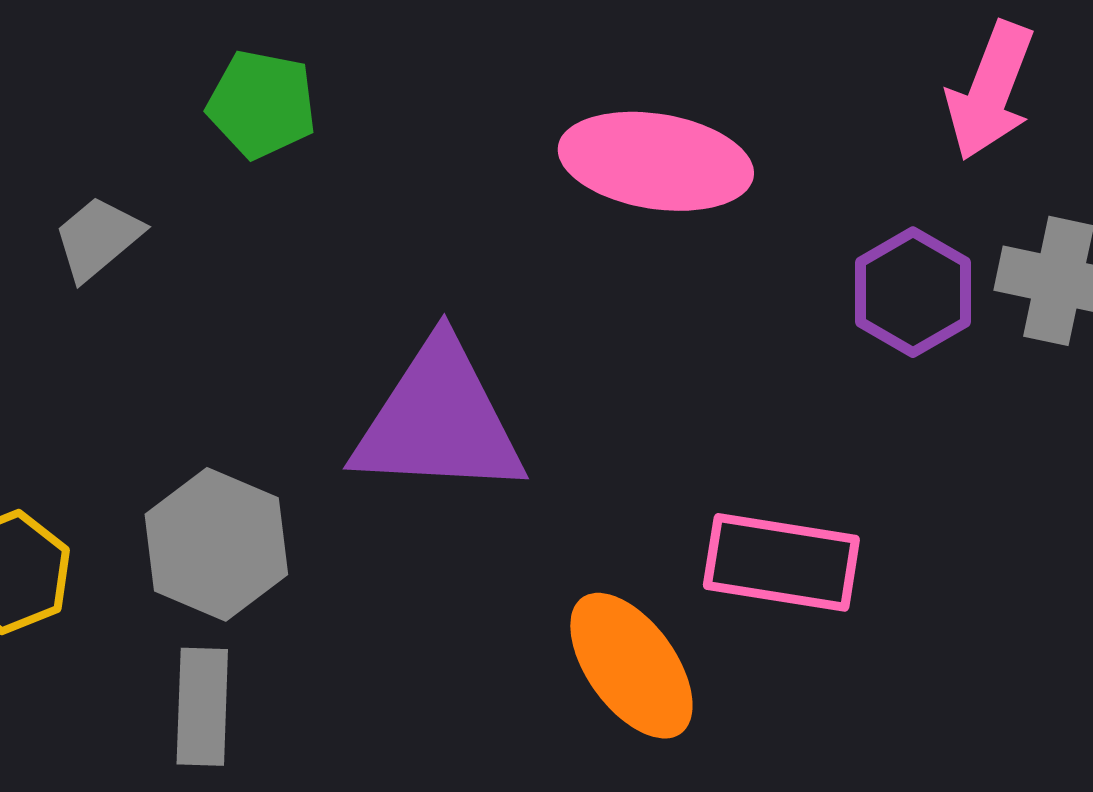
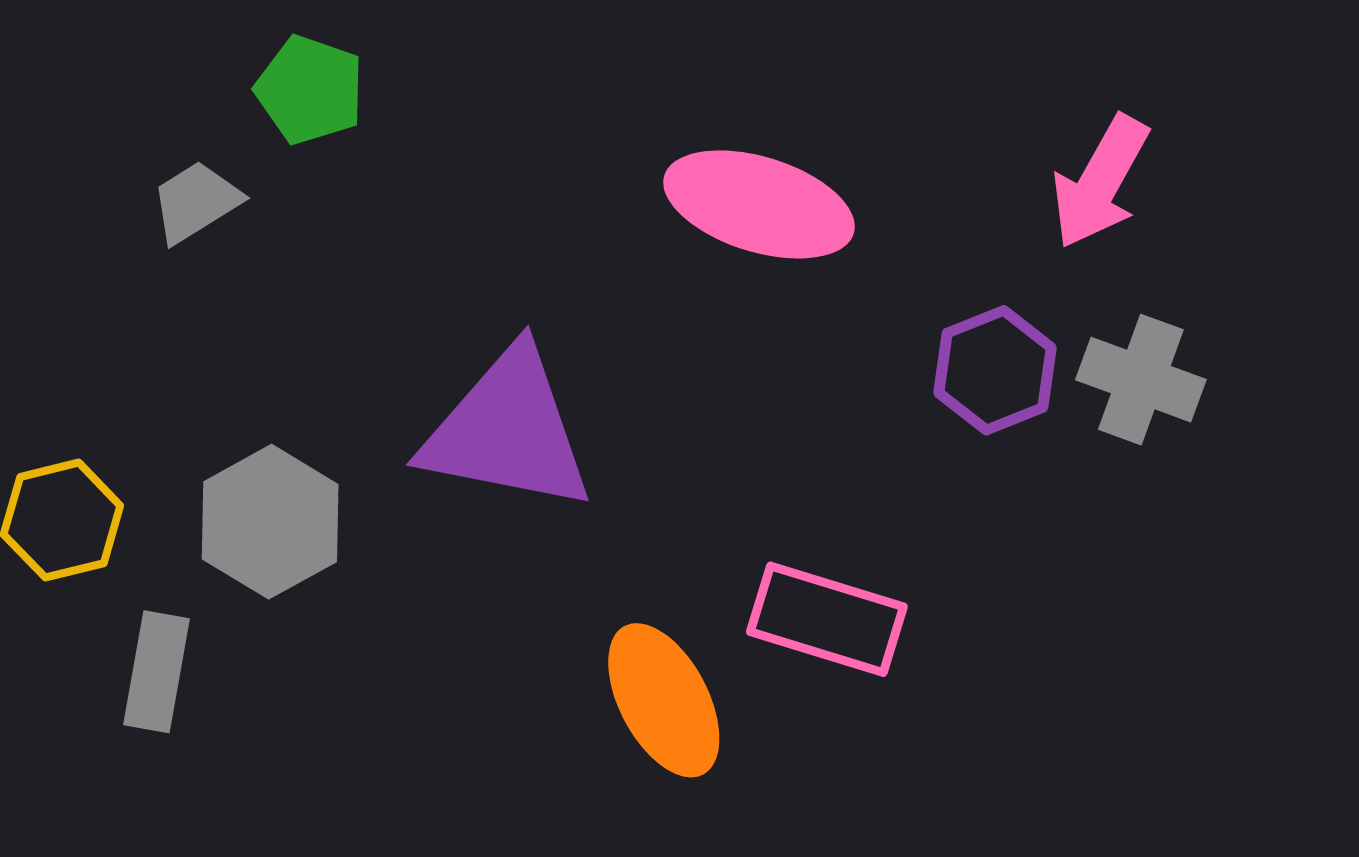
green pentagon: (262, 104) -> (310, 90), moved
gray rectangle: (202, 707) -> (156, 672), moved

